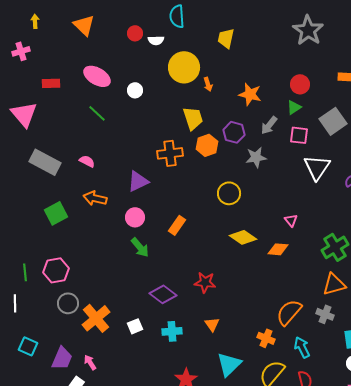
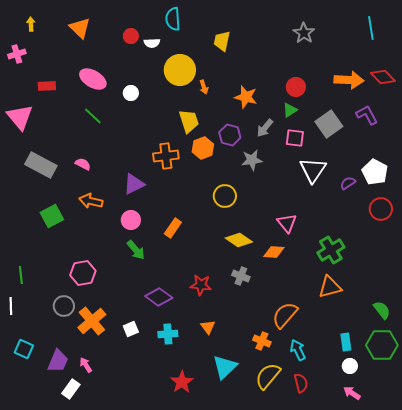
gray star: (308, 30) -> (304, 33), size x0.7
pink triangle: (291, 220) -> (287, 223), size x1.5
pink hexagon: (56, 270) -> (83, 273), moved
gray cross: (325, 314) -> (241, 276), moved

